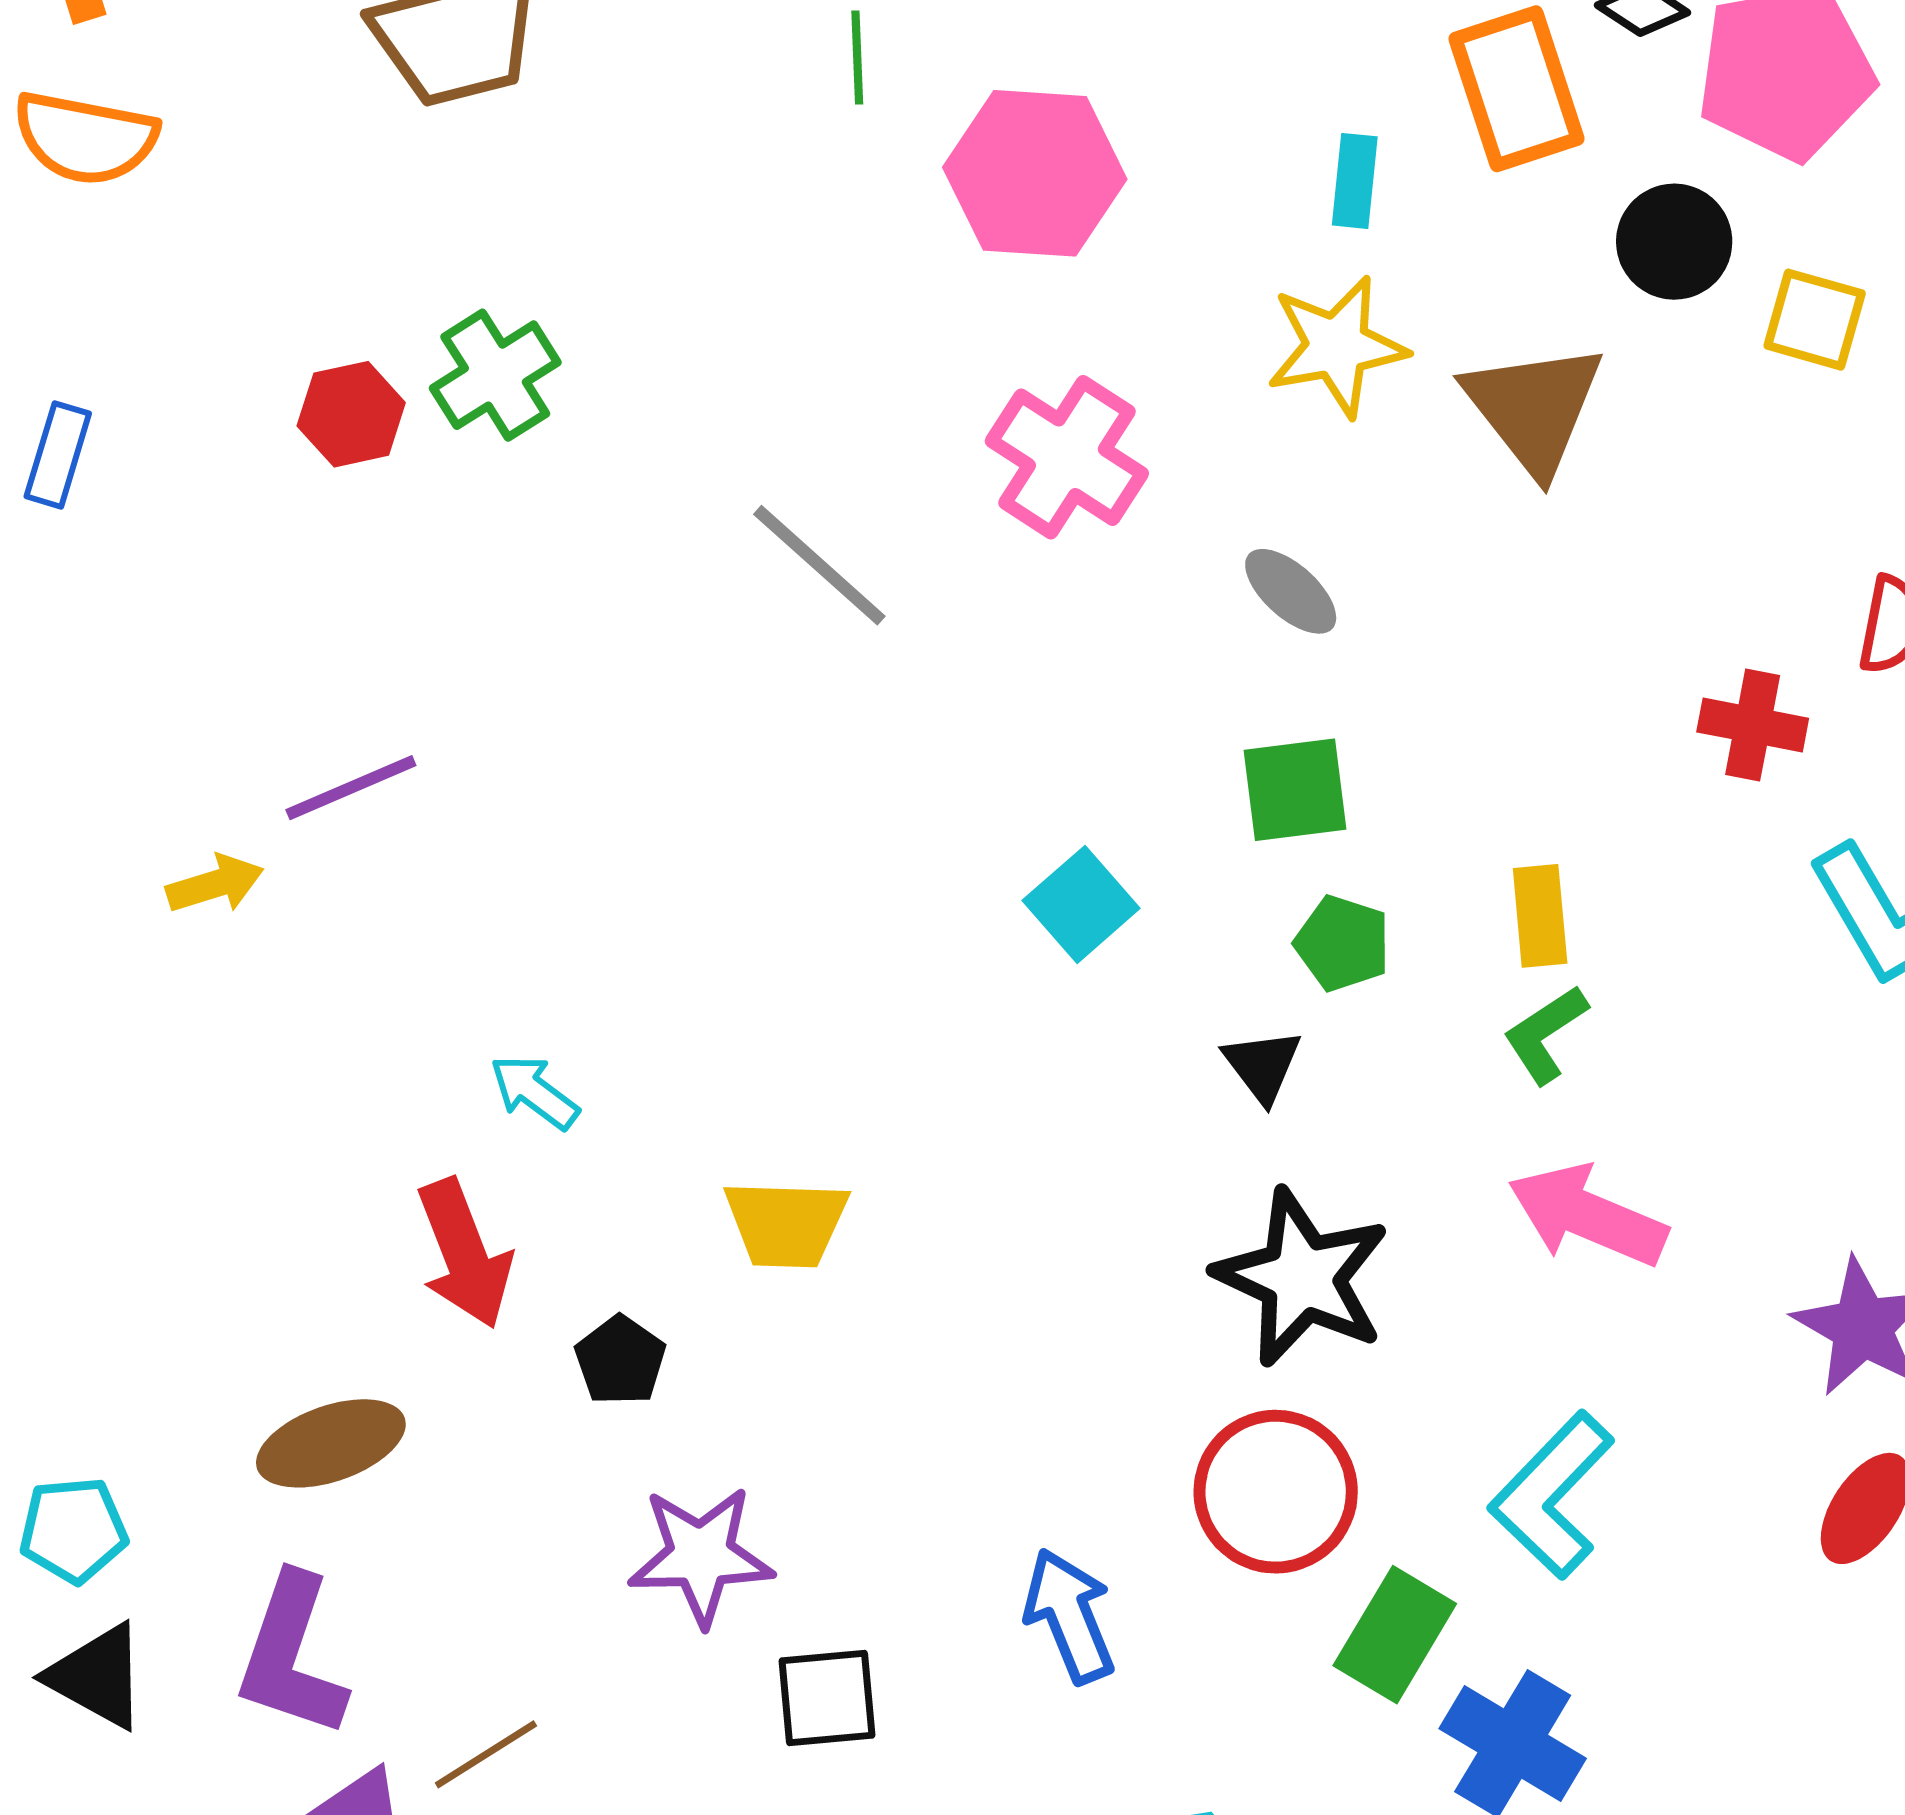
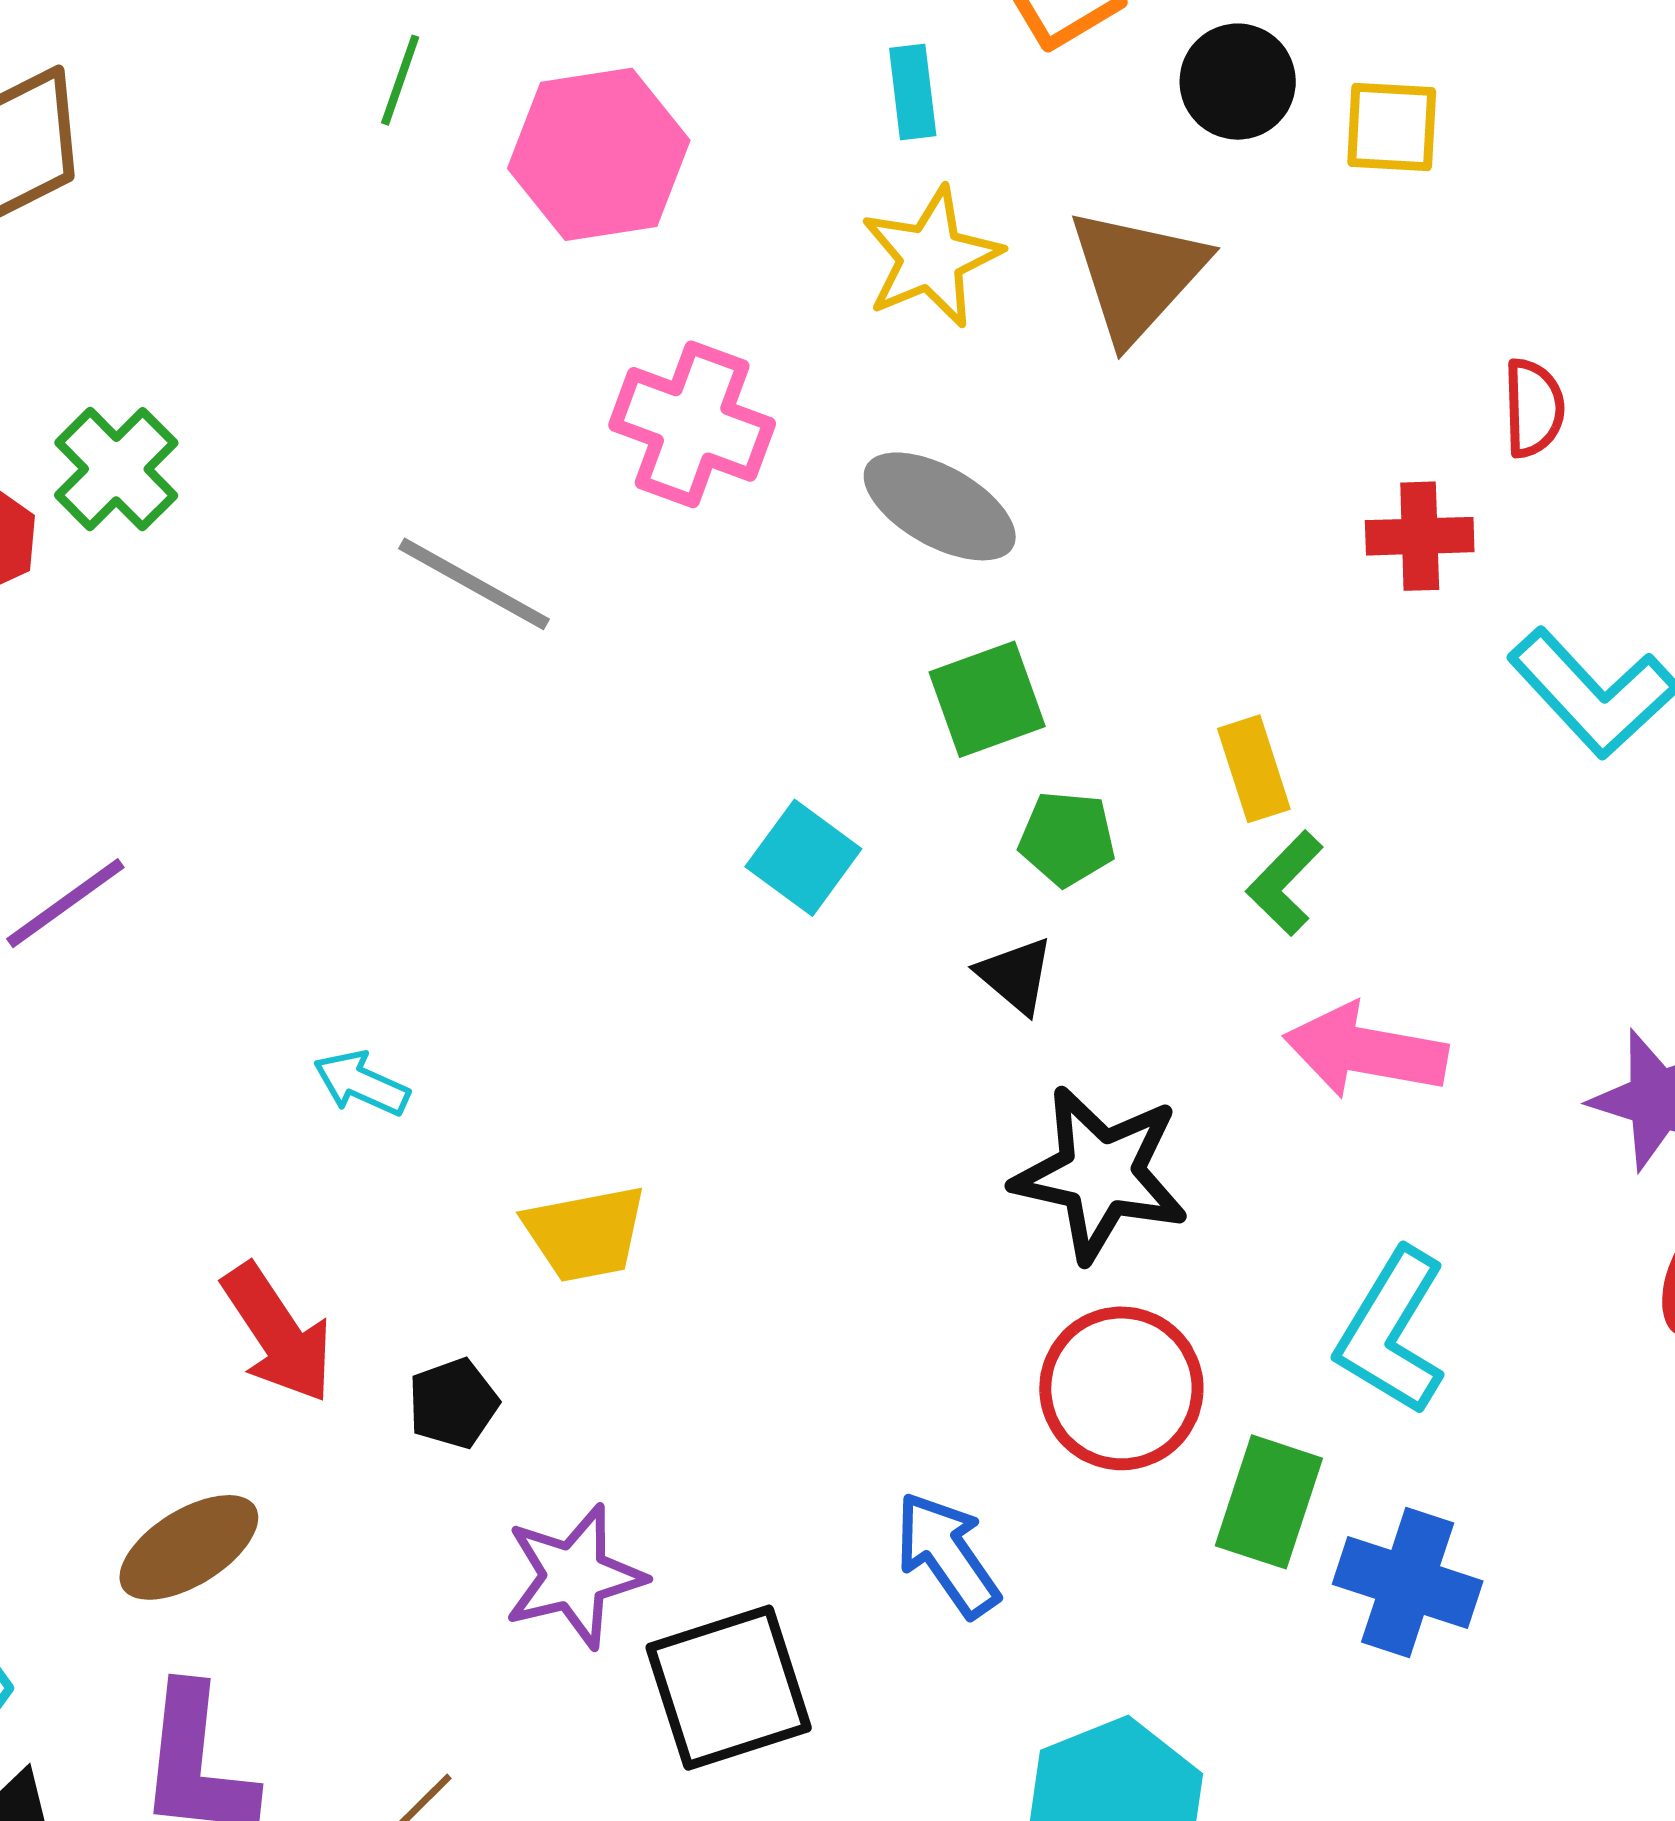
green line: (857, 57) -> (400, 80), turned 34
brown triangle: (1534, 408) -> (1137, 274), turned 33
gray ellipse: (1291, 591) -> (940, 506), size x1.5
cyan arrow: (534, 1092) -> (361, 1083), moved
black pentagon: (620, 1360) -> (453, 1403), turned 30
black square: (827, 1698) -> (729, 1688), size x1.5

